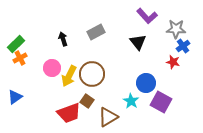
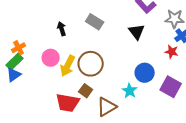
gray rectangle: (96, 32) -> (95, 22), turned 60
green rectangle: (16, 44) -> (15, 62), moved
blue triangle: (15, 97) -> (14, 75), moved
purple square: (161, 102) -> (171, 87), moved
red trapezoid: (69, 113) -> (68, 103), turned 30

